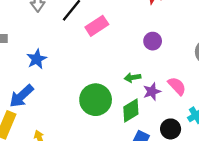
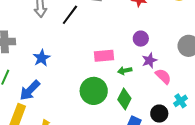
pink rectangle: (97, 26) -> (104, 56), moved, turned 30
purple star: (152, 91) -> (149, 60), moved
green diamond: (131, 110) -> (124, 99), turned -30

